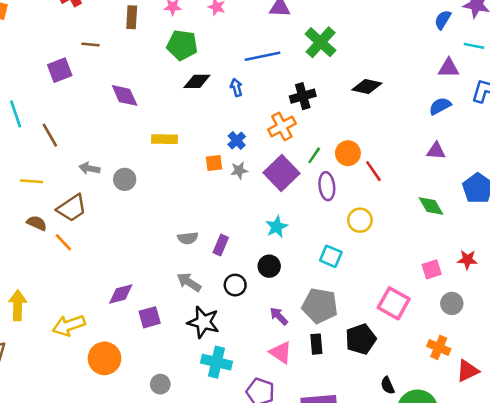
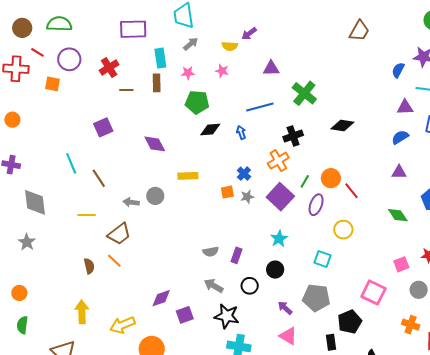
brown line: (90, 45) -> (126, 90), moved
gray circle: (125, 179) -> (155, 196), moved
purple ellipse: (327, 186) -> (316, 205), turned 30
brown semicircle: (37, 223) -> (89, 266), moved, turned 56
black rectangle: (316, 344) -> (331, 342), moved

